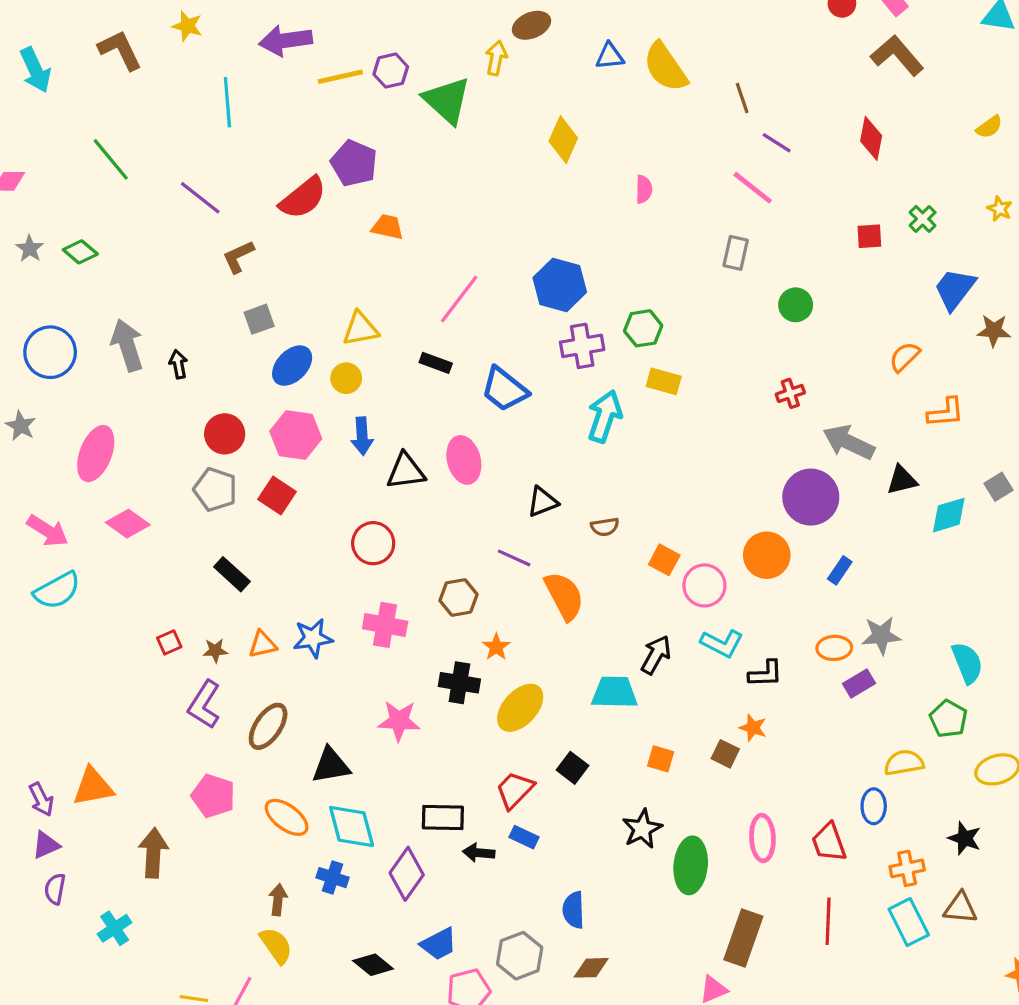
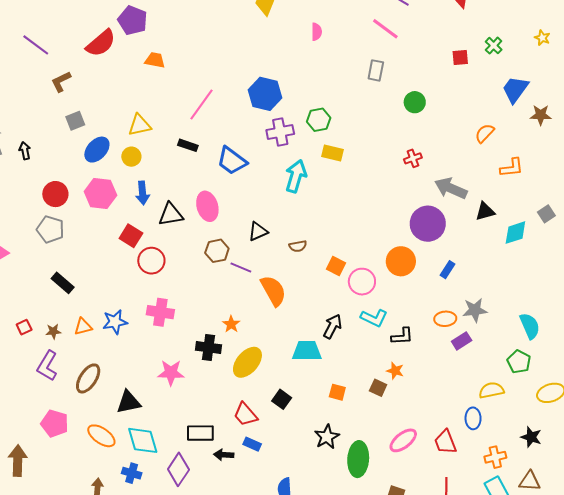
red square: (277, 496) -> (131, 236), moved
brown hexagon: (458, 597) -> (217, 251), moved
red trapezoid: (515, 790) -> (245, 414), turned -84
pink ellipse: (762, 838) -> (403, 440), turned 56

